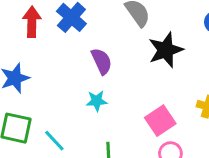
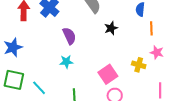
black star: (166, 50) -> (111, 28), size x0.6

